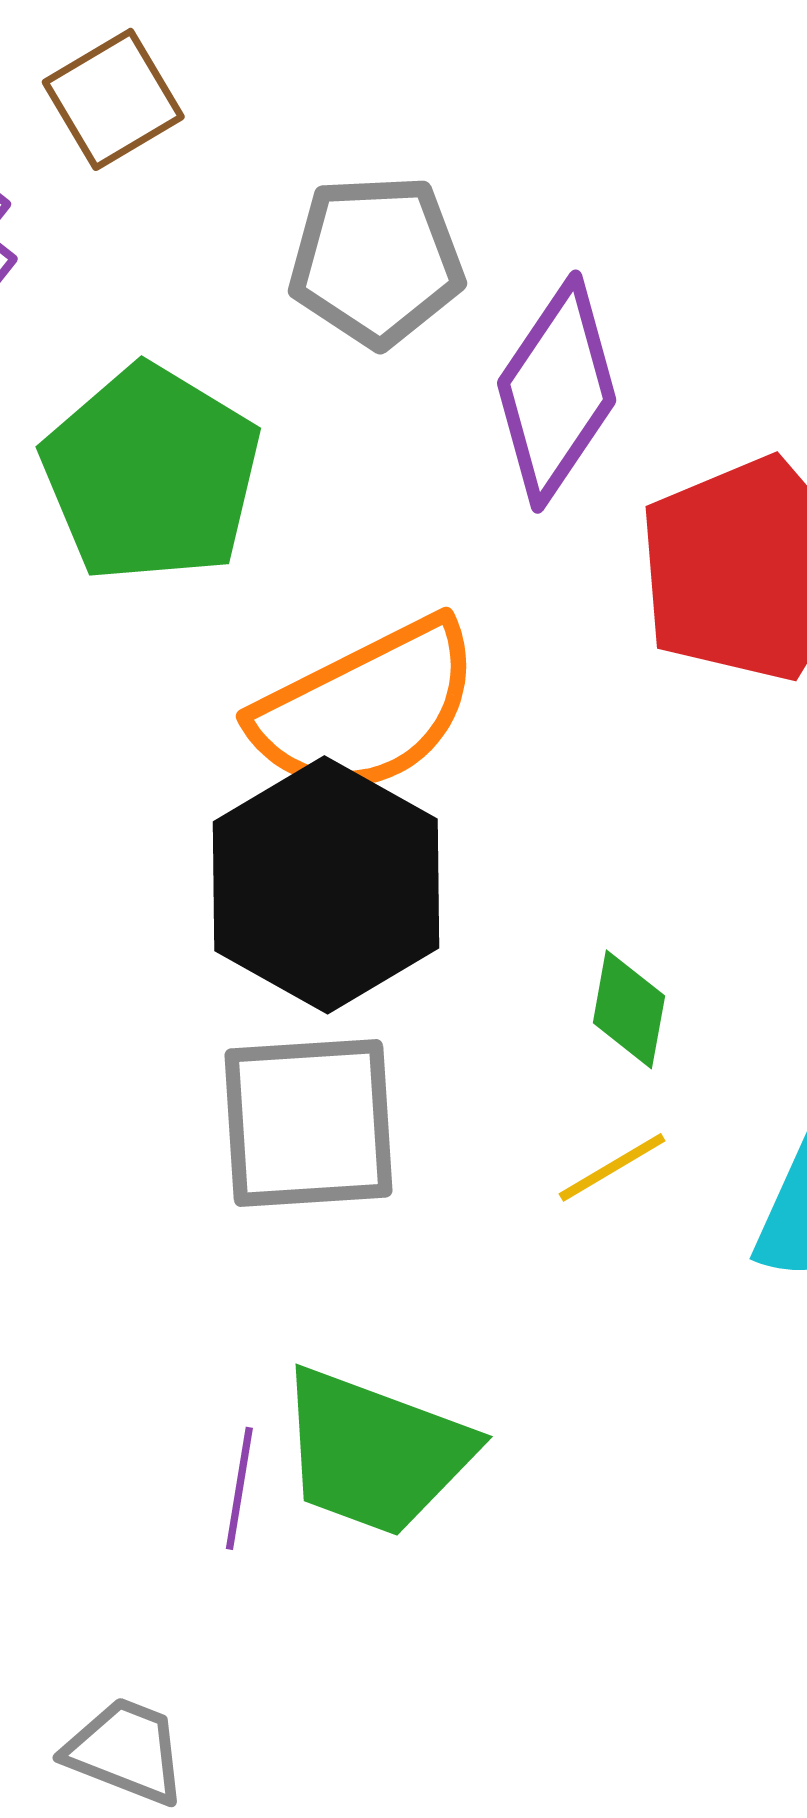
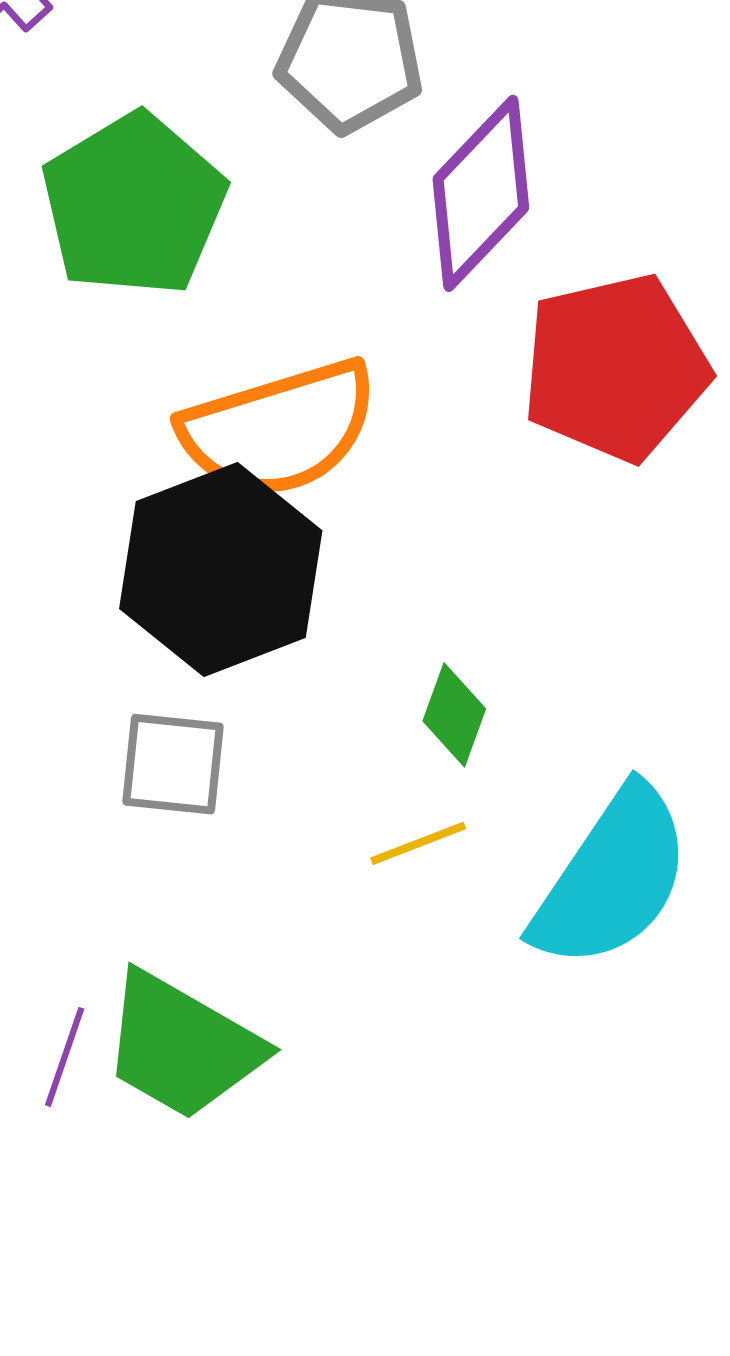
gray square: (309, 1123) -> (173, 764), size x0.7

